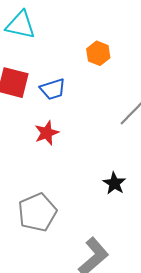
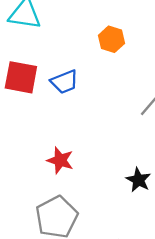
red star: (47, 133) -> (60, 160), moved, turned -30

